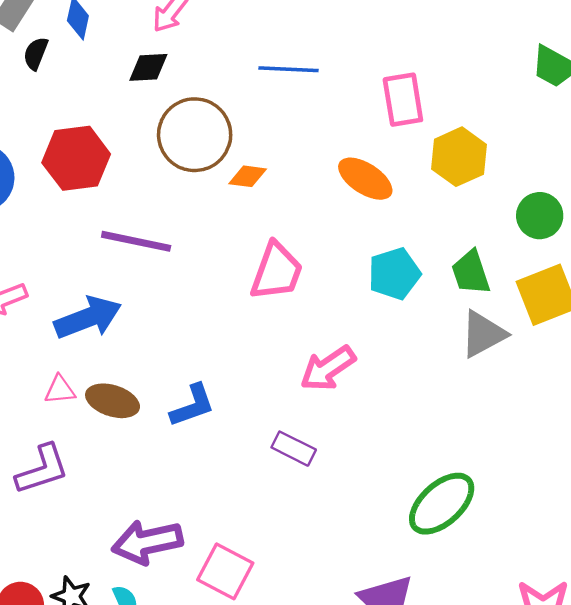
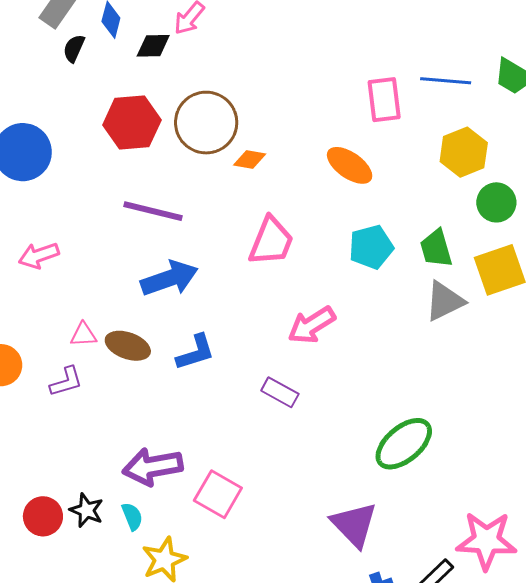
black diamond: (148, 67) -> (153, 46), moved
blue line: (288, 69) -> (446, 81), moved
yellow hexagon: (459, 157) -> (464, 152), moved
red hexagon: (76, 158) -> (132, 122), moved
blue arrow: (88, 318) -> (169, 278), moved
purple L-shape: (42, 469) -> (66, 382), moved, size x0.7

